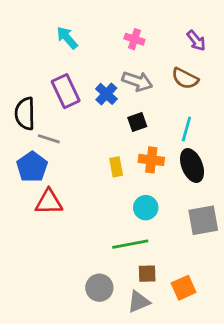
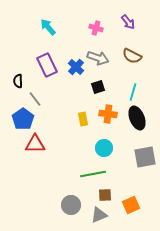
purple arrow: (196, 41) -> (128, 22), moved
black semicircle: (25, 114) -> (18, 81), size x0.6
gray line: (49, 139) -> (35, 99), turned 35

